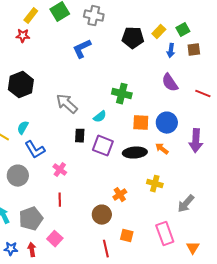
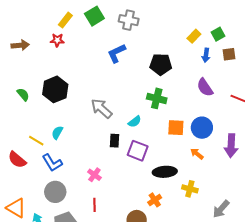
black pentagon: (133, 38) -> (161, 64), moved
blue L-shape: (35, 150) -> (52, 163), moved
black ellipse: (135, 153) -> (165, 172), moved
gray circle: (18, 176) -> (55, 192), moved

